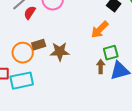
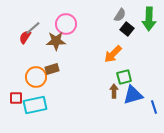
red semicircle: (30, 13) -> (25, 37), moved
brown star: (60, 52) -> (56, 41), moved

